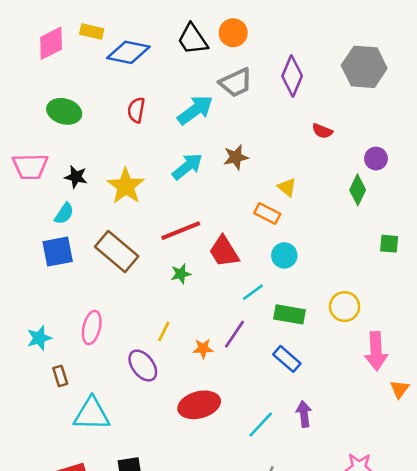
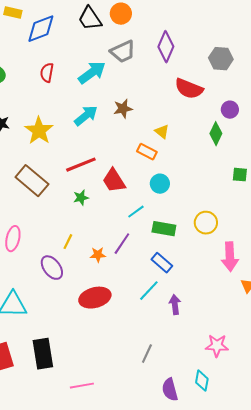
blue diamond: (128, 52) -> (41, 29), turned -32
gray hexagon: (364, 67) -> (221, 59), moved, size x0.7
red semicircle: (322, 131) -> (189, 89), size x1.8
cyan line: (261, 424) -> (149, 291), moved

